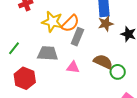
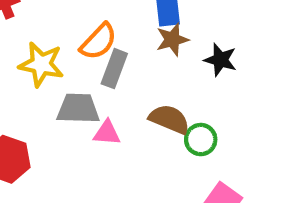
yellow star: (52, 22) -> (41, 64), moved
gray trapezoid: (48, 53) -> (78, 109), moved

